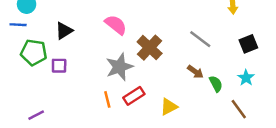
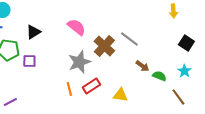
gray line: (200, 39) -> (129, 39), moved
black square: (248, 44) -> (186, 43), turned -35
green semicircle: (216, 84) -> (159, 76), turned -40
yellow triangle: (169, 107) -> (120, 95), turned 35

